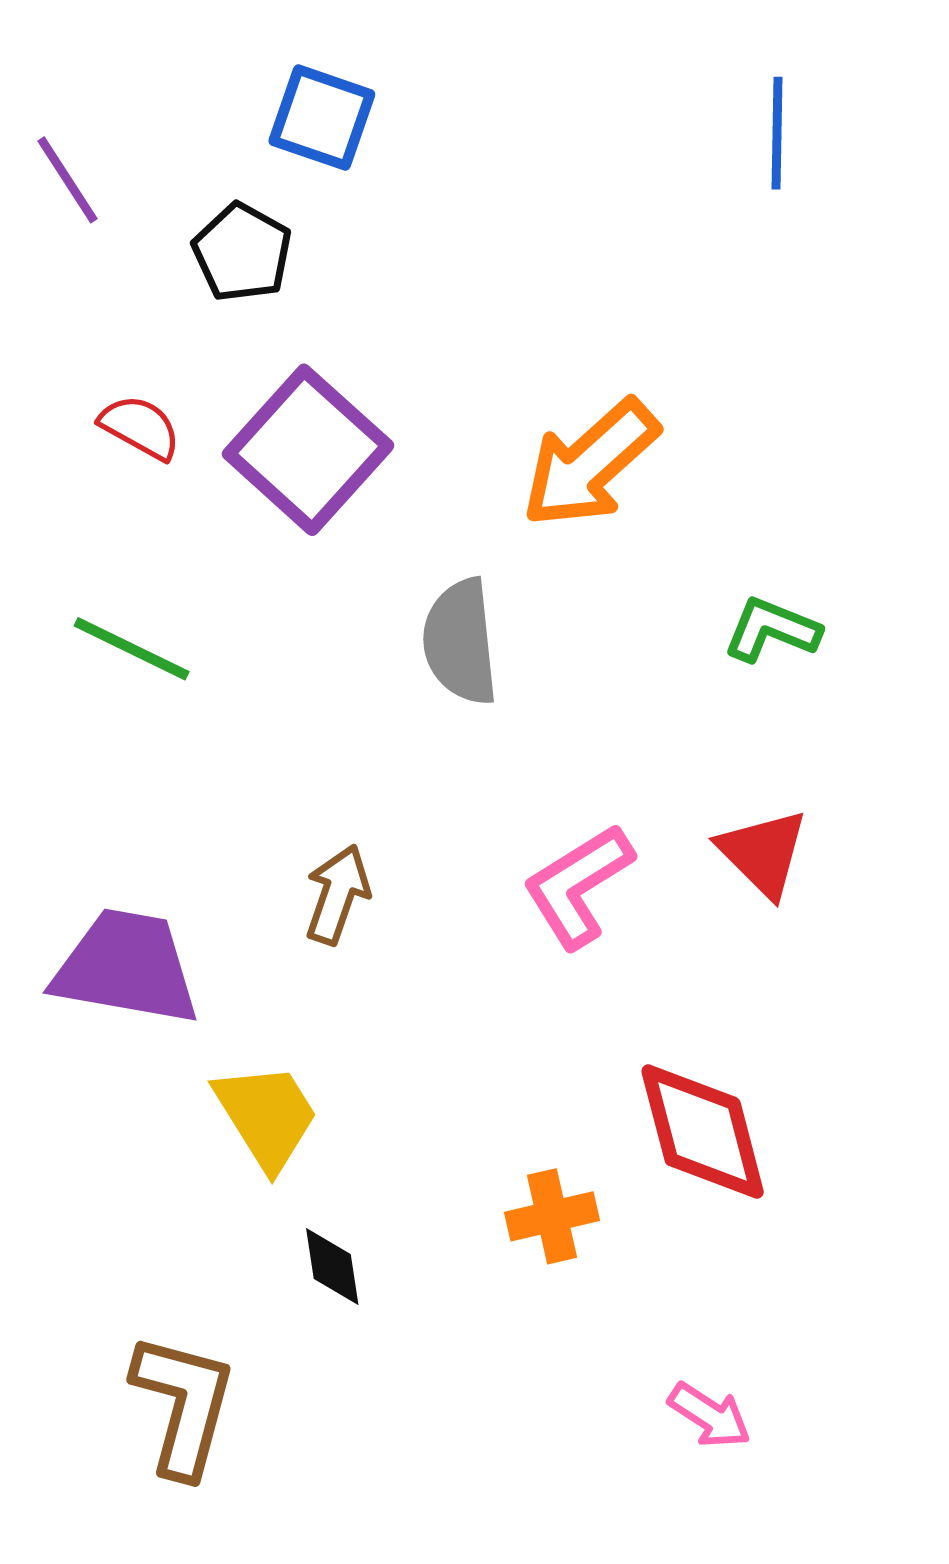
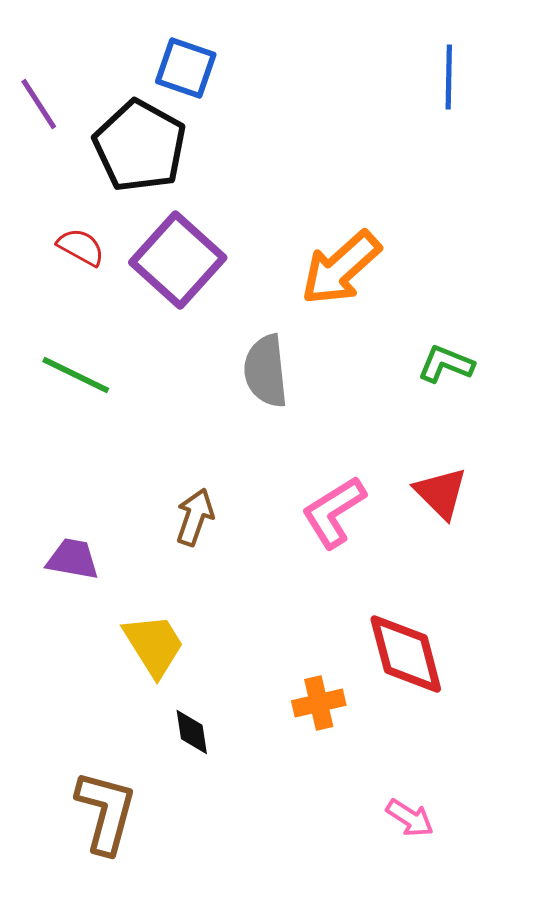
black pentagon: (242, 252) -> (140, 146), size x1.6
purple trapezoid: (126, 967) -> (73, 559), size x0.6

